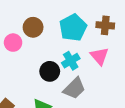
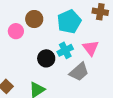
brown cross: (105, 25) -> (100, 12), moved
gray trapezoid: (74, 88) -> (79, 72), moved

